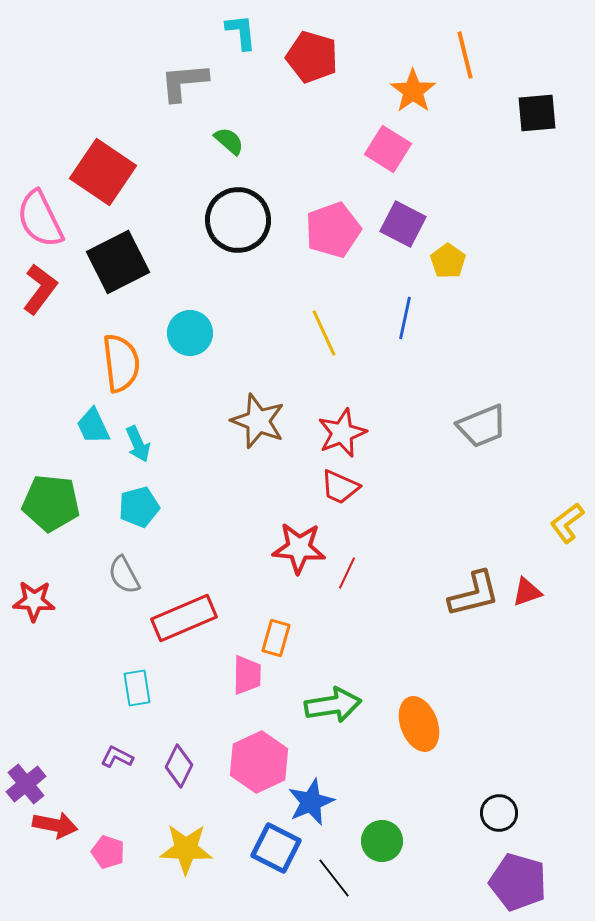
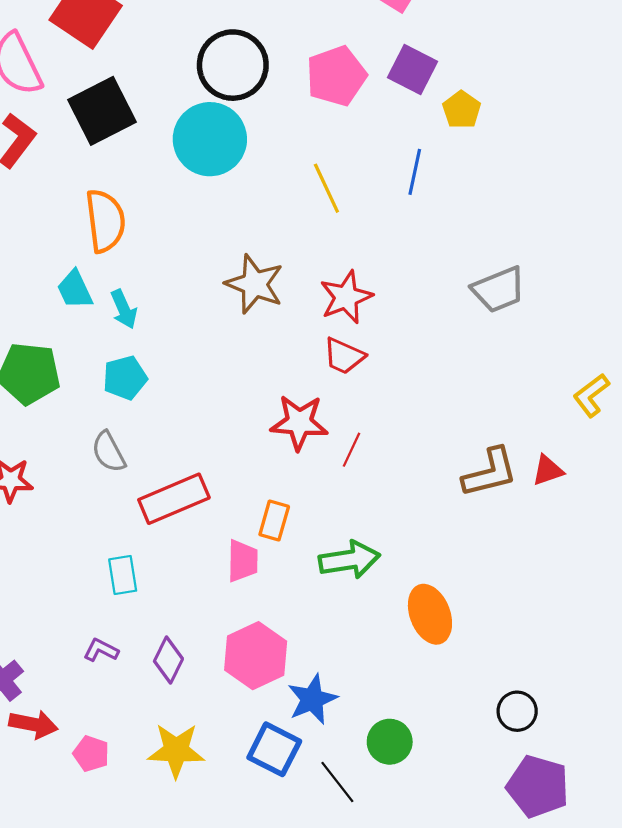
cyan circle: (190, 333) -> (210, 139), moved, size x1.5
green arrow: (333, 705) -> (349, 560), moved

